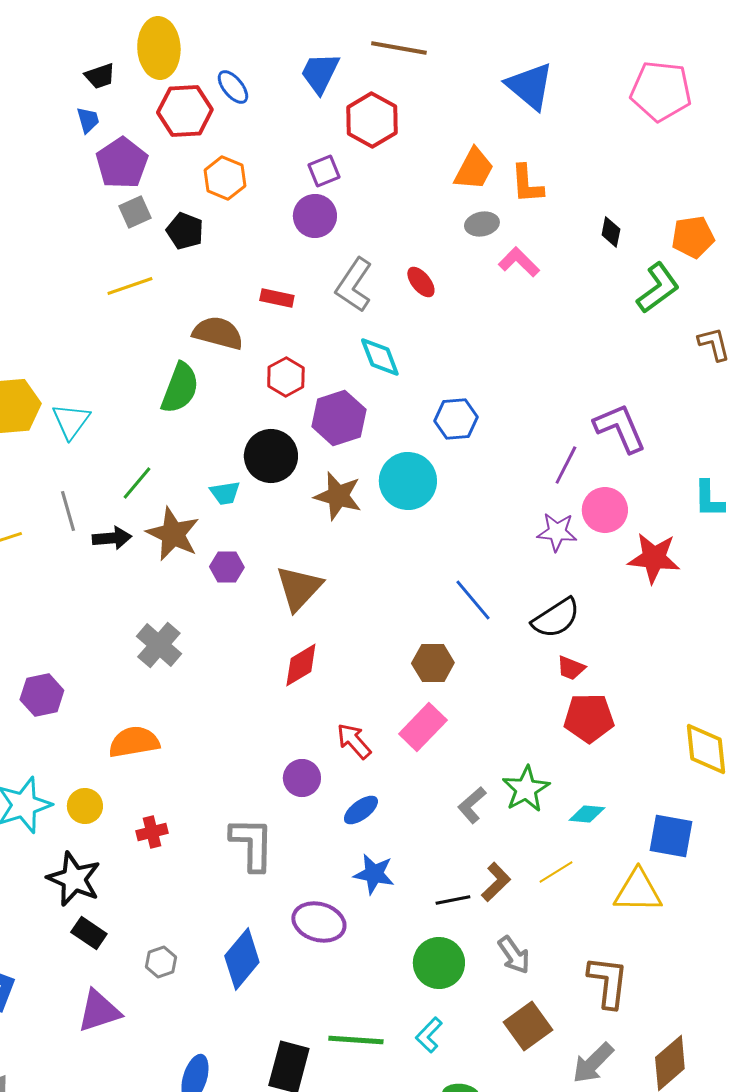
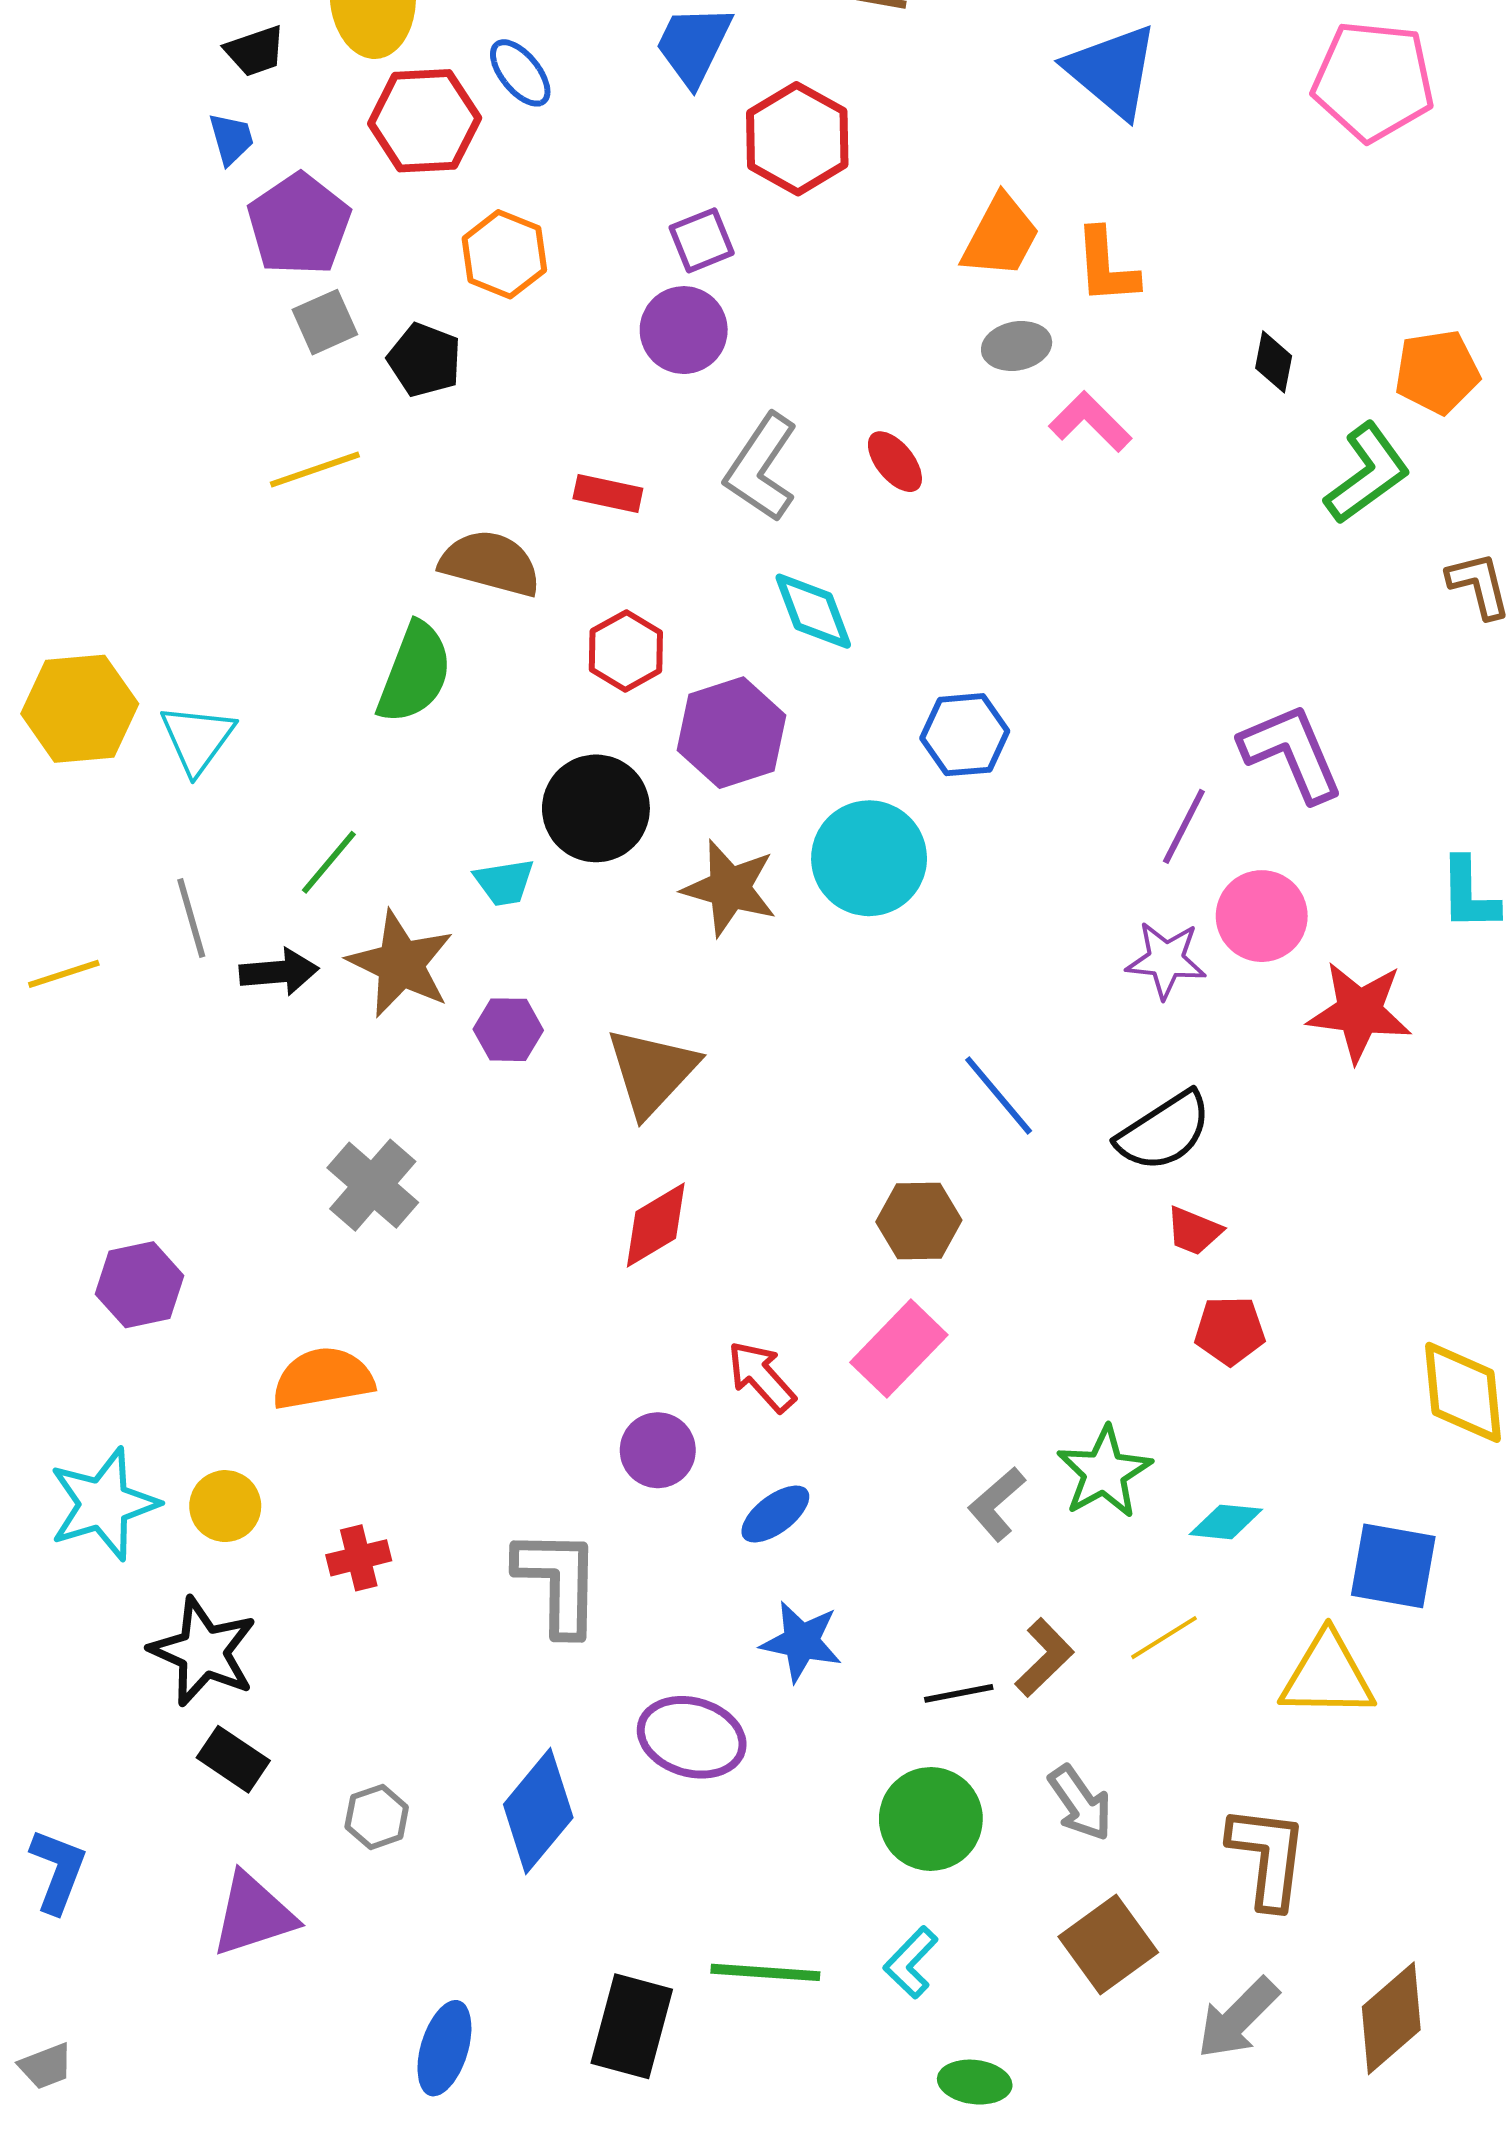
red pentagon: (589, 718) -> (1230, 1331), size x0.7

